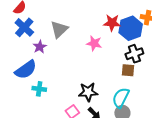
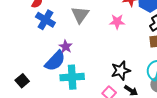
purple star: (40, 47) -> (66, 47), moved
cyan cross: (39, 89) -> (72, 77), size x1.6

